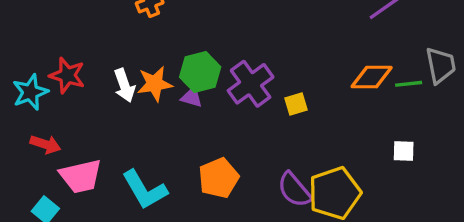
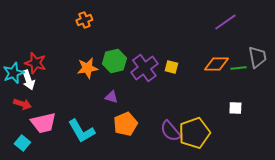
white arrow: (124, 85) -> (28, 80), moved
purple triangle: (192, 97) -> (111, 97), moved
yellow square: (296, 104) -> (171, 67), moved, turned 32

